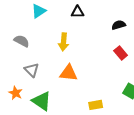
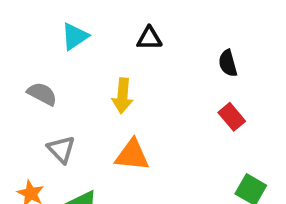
black semicircle: (119, 25) -> (228, 63), turned -88

